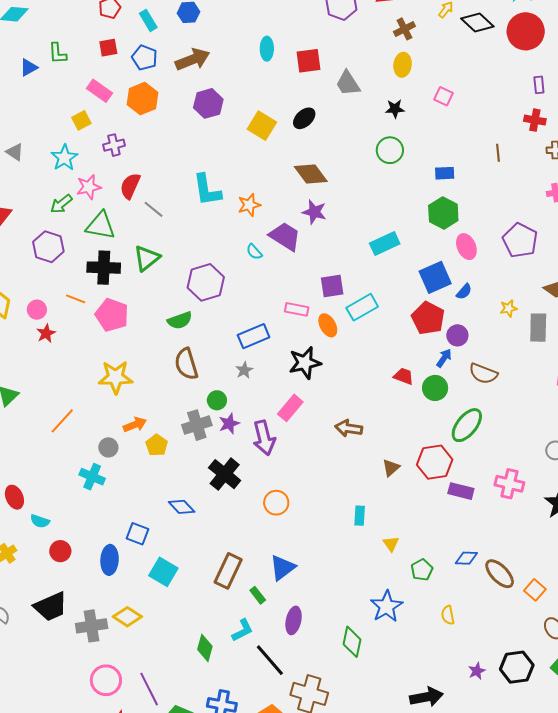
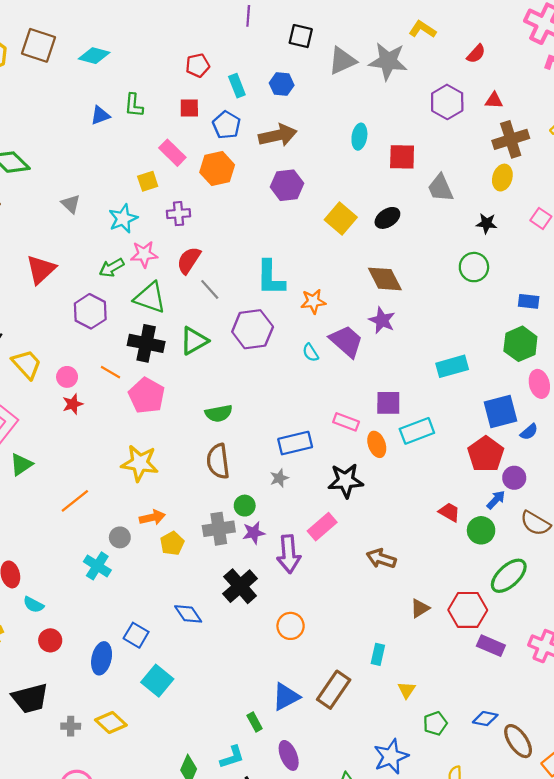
brown cross: (404, 29) -> (511, 139), size x1.5
purple hexagon: (206, 282) -> (253, 329), moved
brown rectangle: (228, 571) -> (334, 690), moved
purple ellipse: (294, 620) -> (289, 755), turned -44
gray cross: (92, 626) -> (71, 726), size x0.6

